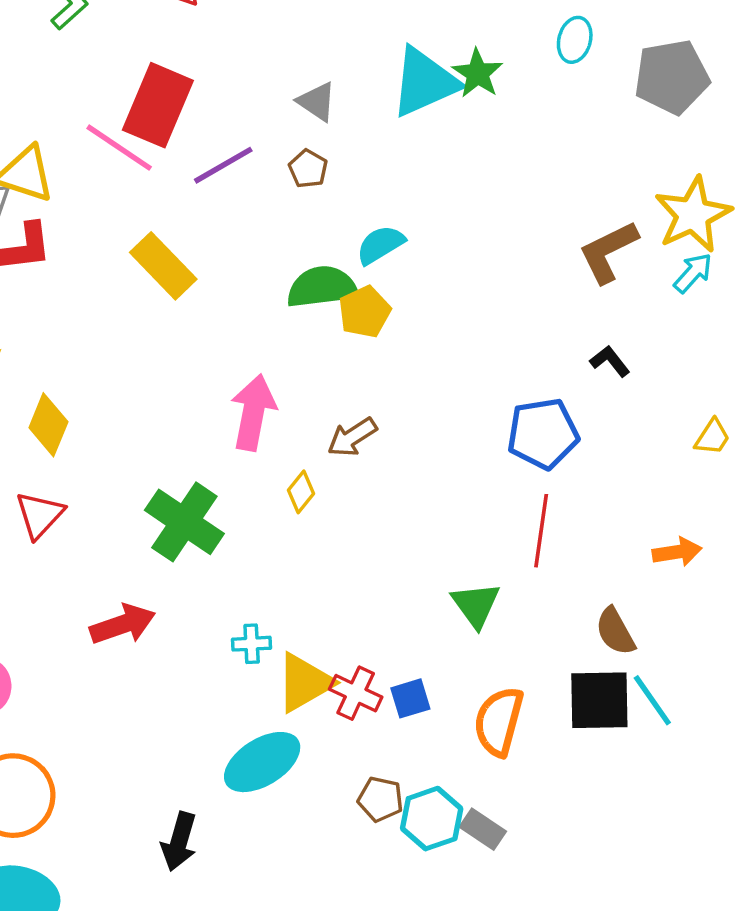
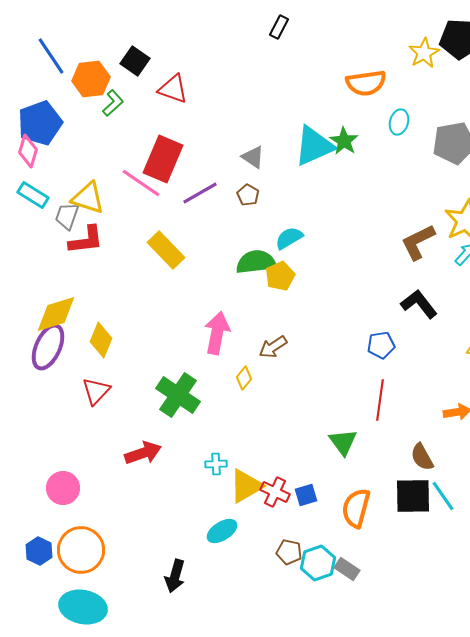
black L-shape: (610, 361) -> (419, 304), size x1.6
blue pentagon: (543, 434) -> (381, 345), size x0.7
cyan ellipse: (262, 762) -> (222, 531), size x0.7

